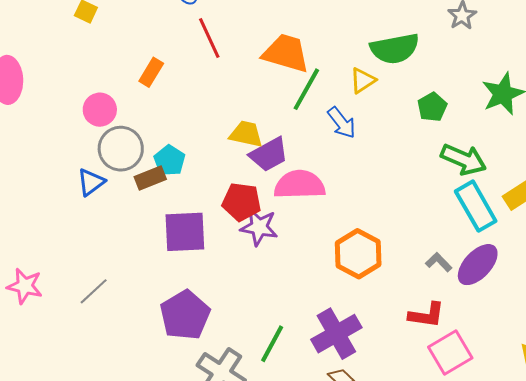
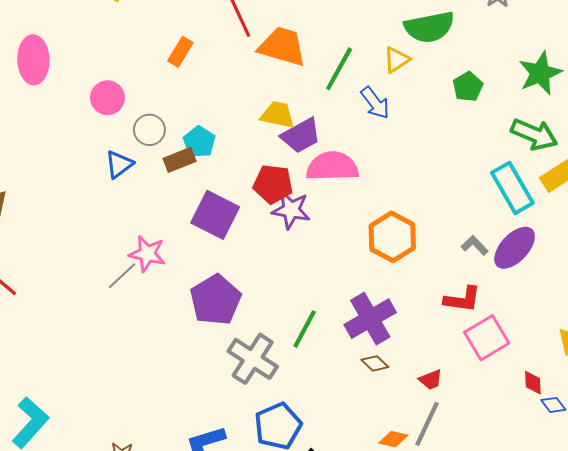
orange trapezoid: (286, 53) -> (282, 46), moved
pink circle: (100, 110) -> (108, 98), moved
gray circle: (121, 149) -> (149, 130), size x0.7
green arrow: (464, 159) -> (534, 134), moved
purple square: (185, 232) -> (215, 215), turned 30
pink star: (25, 286) -> (147, 254), moved

